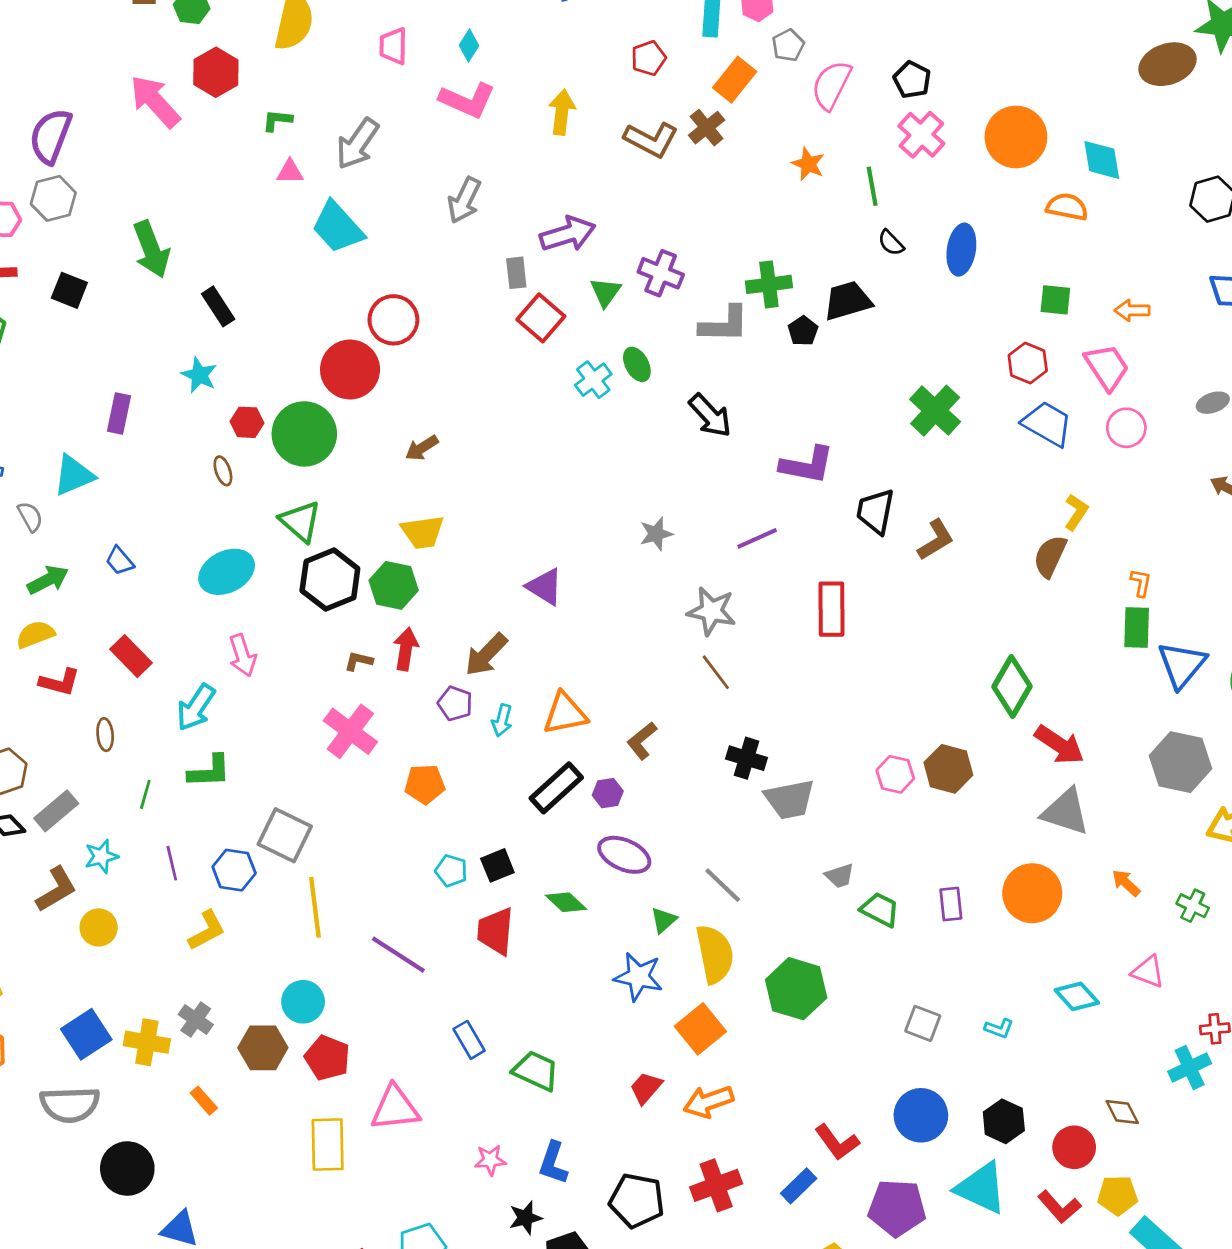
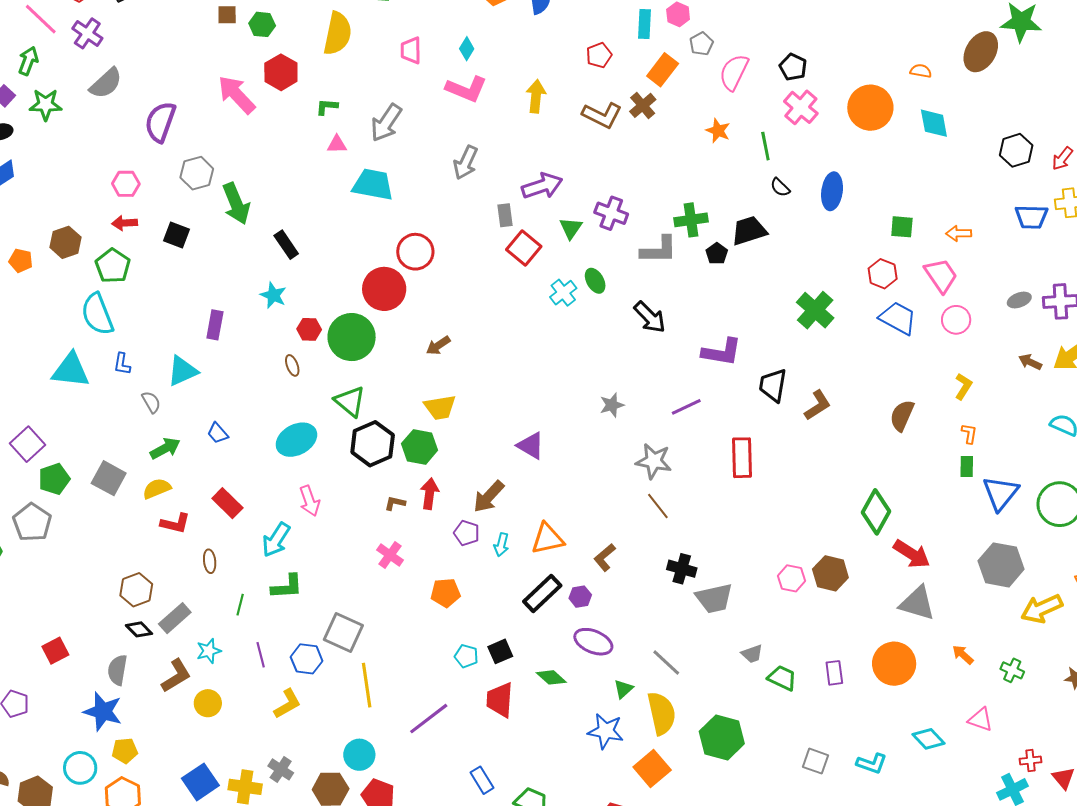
brown ellipse: (1168, 64) -> (981, 52), turned -39
gray hexagon: (53, 198) -> (197, 173), moved
orange semicircle: (1067, 207) -> (921, 71), moved, size x0.7
cyan trapezoid: (338, 227) -> (373, 184), turned 144
yellow L-shape: (1076, 512) -> (963, 386), moved
green rectangle: (1137, 627) -> (967, 467), size x0.7
pink cross: (350, 731) -> (390, 555), size x0.7
purple line: (398, 955) -> (429, 719), turned -69
cyan L-shape: (999, 1028) -> (872, 764), size x1.4

